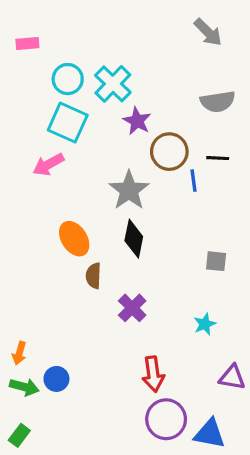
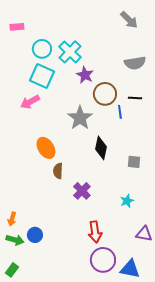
black diamond: (134, 239) -> (101, 148), moved

